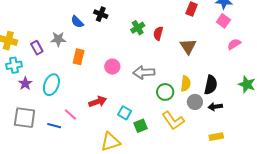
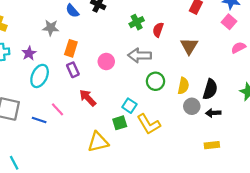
purple rectangle: (37, 48) -> (73, 70), moved
gray arrow: (144, 72) -> (140, 55), moved
purple star: (25, 83) -> (29, 53), moved
green circle: (165, 92) -> (155, 81), moved
red arrow: (98, 102) -> (88, 98), turned -120
cyan square: (124, 113) -> (129, 106), moved
yellow L-shape: (173, 121) -> (149, 124), moved
green square: (140, 126) -> (120, 123), moved

